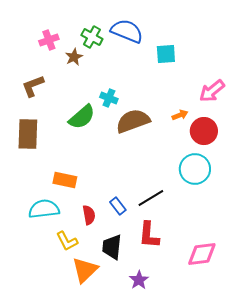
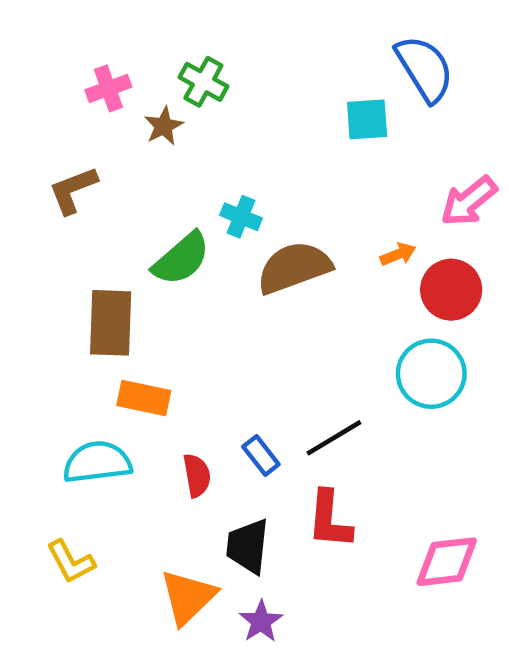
blue semicircle: (127, 31) -> (425, 69), moved, turned 36
brown rectangle: (28, 134) -> (111, 323), moved
yellow L-shape: (67, 241) -> (71, 562), moved
purple star: (139, 280) -> (261, 621), moved

